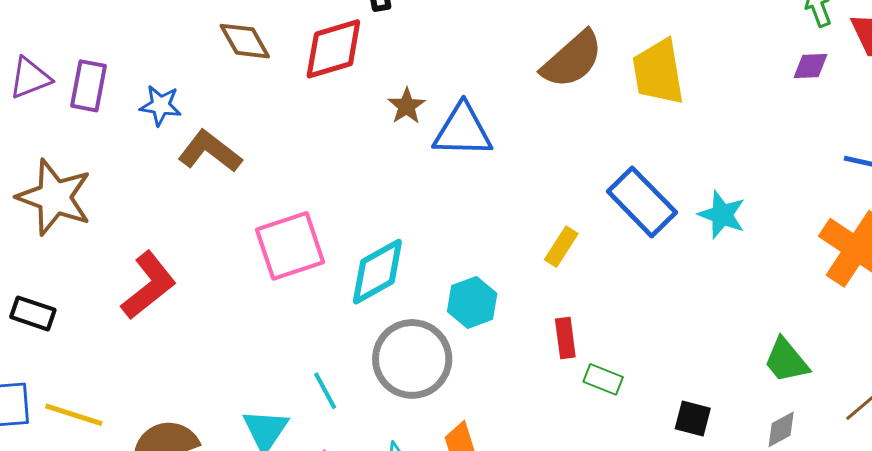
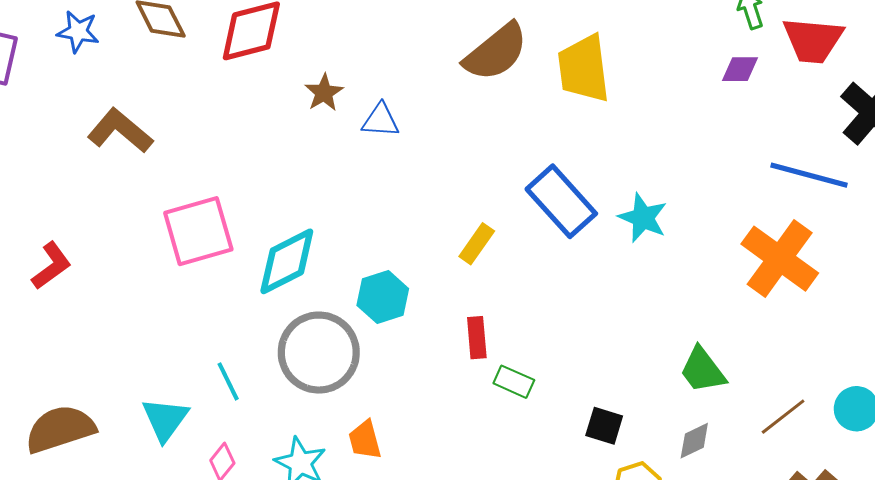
blue star: (160, 105) -> (78, 32), moved
blue triangle: (463, 131) -> (381, 120), size x0.6
red L-shape: (149, 285) -> (51, 266), size x0.7

